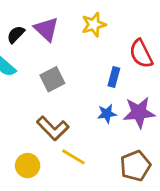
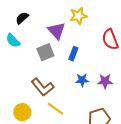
purple triangle: (46, 29) -> (57, 31), moved
blue rectangle: (114, 77) -> (73, 54), moved
purple star: (139, 112) -> (105, 81), size x0.7

